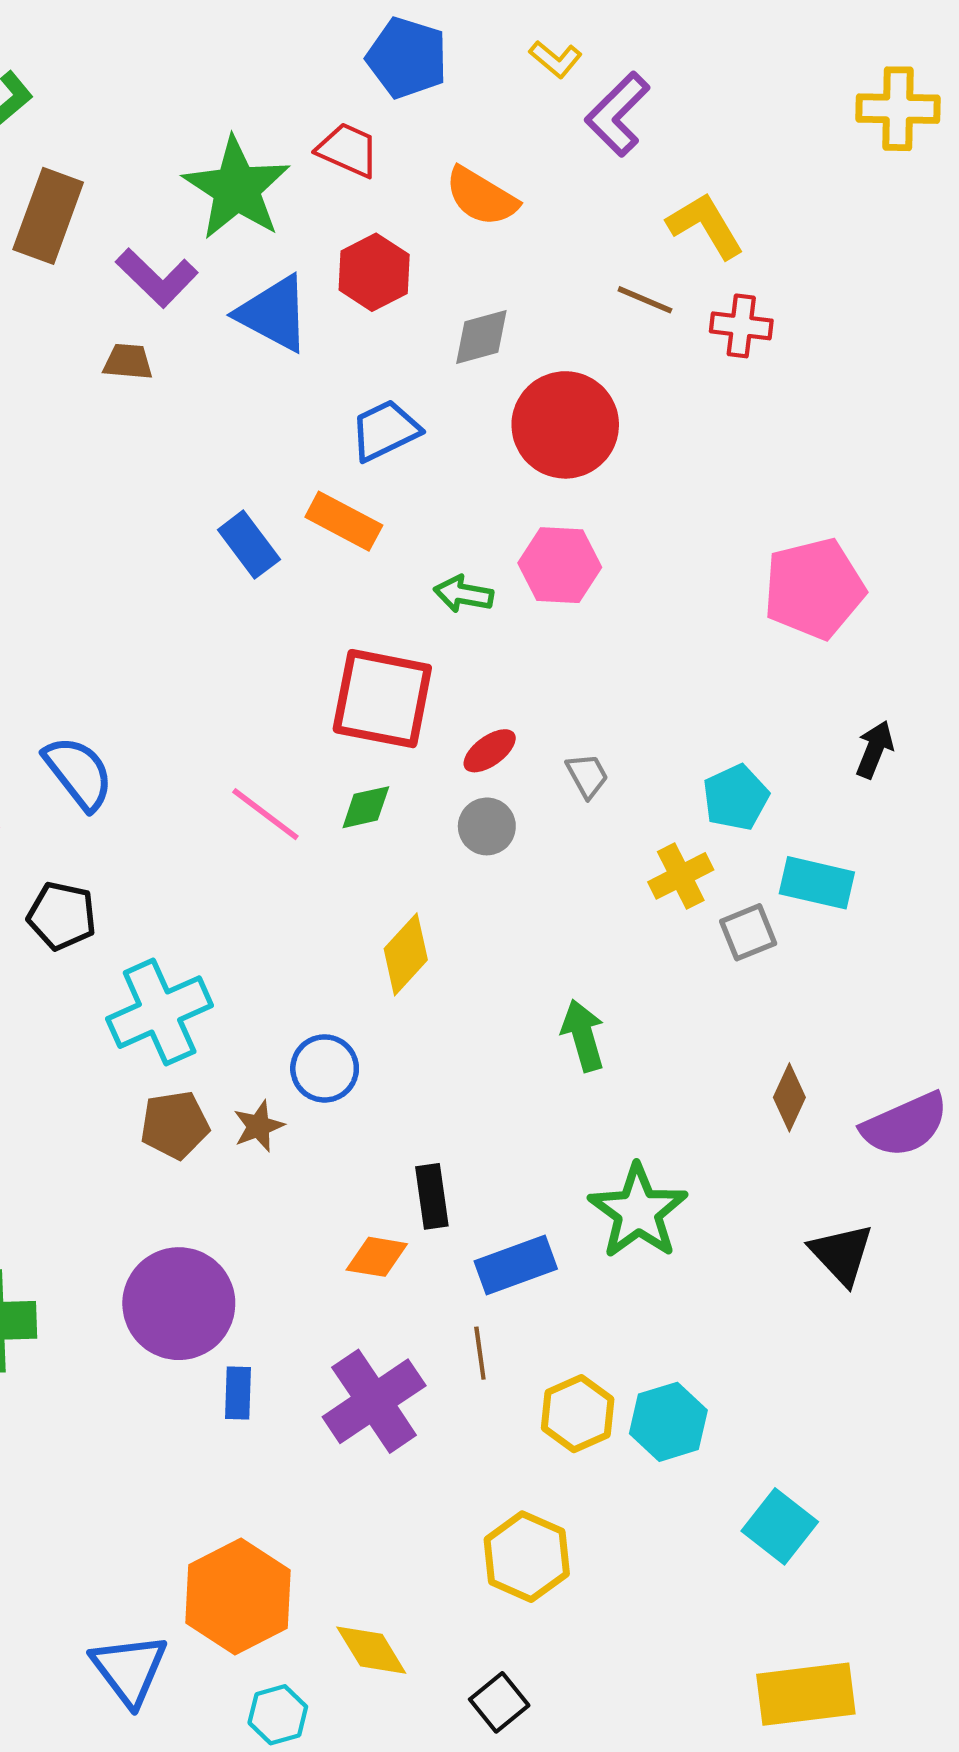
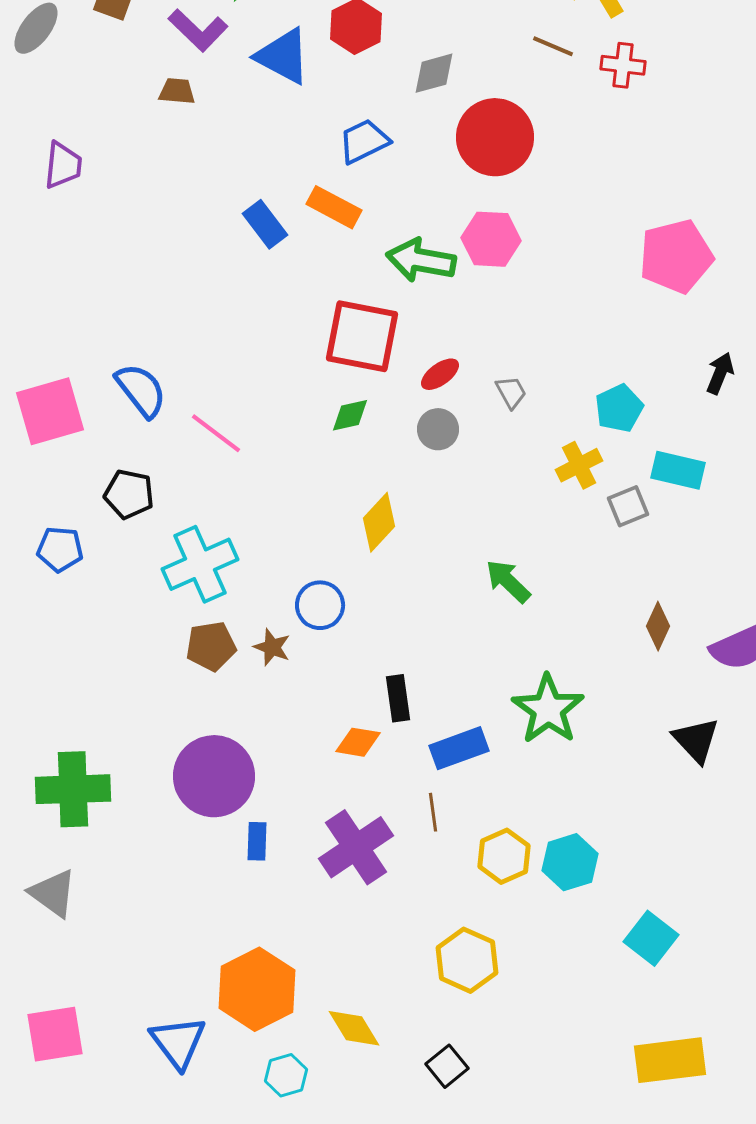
green arrow: (463, 594) -> (421, 260), size x1.6
pink line: (265, 814) -> (216, 433), moved
green arrow: (583, 1035) -> (508, 581), turned -30
brown star: (259, 1126) -> (272, 647), turned -30

